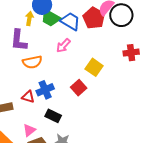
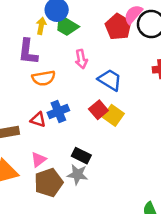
blue trapezoid: (70, 21) -> (110, 80), moved
pink arrow: (63, 46) -> (81, 59), turned -56
yellow square: (94, 67) -> (113, 115), moved
black rectangle: (53, 116) -> (81, 156), moved

